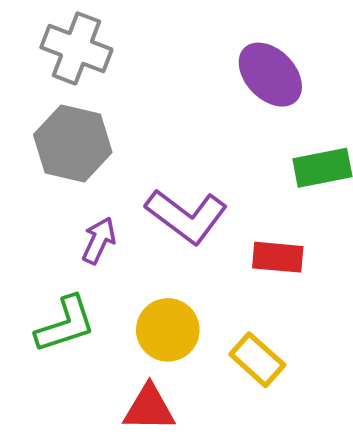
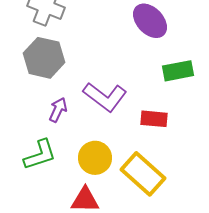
yellow rectangle: (257, 360) -> (143, 174), size x1.5

